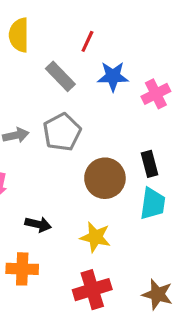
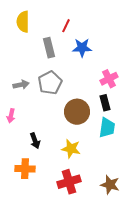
gray rectangle: (60, 76) -> (49, 48), turned 30
pink cross: (156, 94) -> (109, 79), moved
black arrow: (38, 224) -> (35, 141), turned 56

